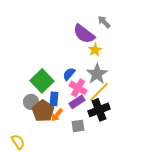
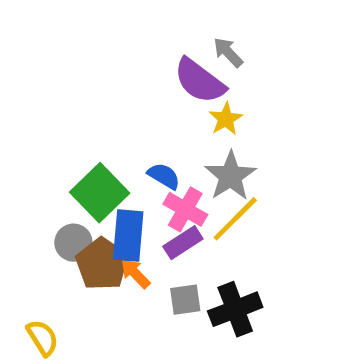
gray arrow: (104, 22) -> (228, 52), moved
blue semicircle: (69, 74) -> (164, 176), turned 80
blue rectangle: (54, 99) -> (128, 235), size x1.5
black cross: (99, 110) -> (235, 309), moved
orange arrow: (57, 115) -> (135, 274), turned 96

